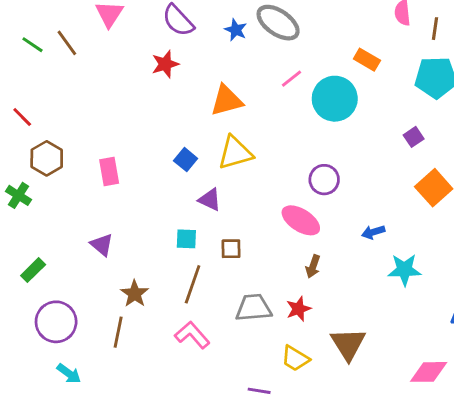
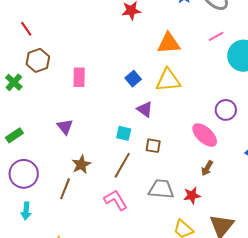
cyan arrow: (69, 374) -> (26, 211), turned 48

